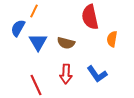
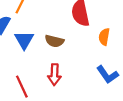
blue L-shape: (97, 74) -> (107, 75), moved

